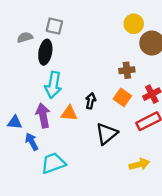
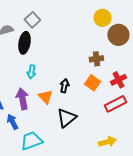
gray square: (54, 26) -> (32, 20), turned 35
cyan arrow: (53, 85) -> (31, 72), size x0.6
orange triangle: (69, 113) -> (45, 97), turned 42
black triangle: (107, 134) -> (66, 118), moved

